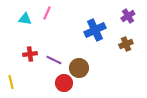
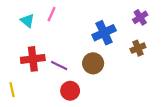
cyan triangle: (25, 19) -> (27, 21), turned 32
red cross: (30, 54) -> (33, 59), size x1.5
brown circle: (79, 68) -> (93, 63), moved

